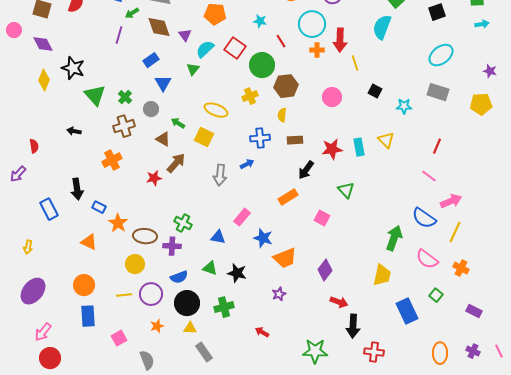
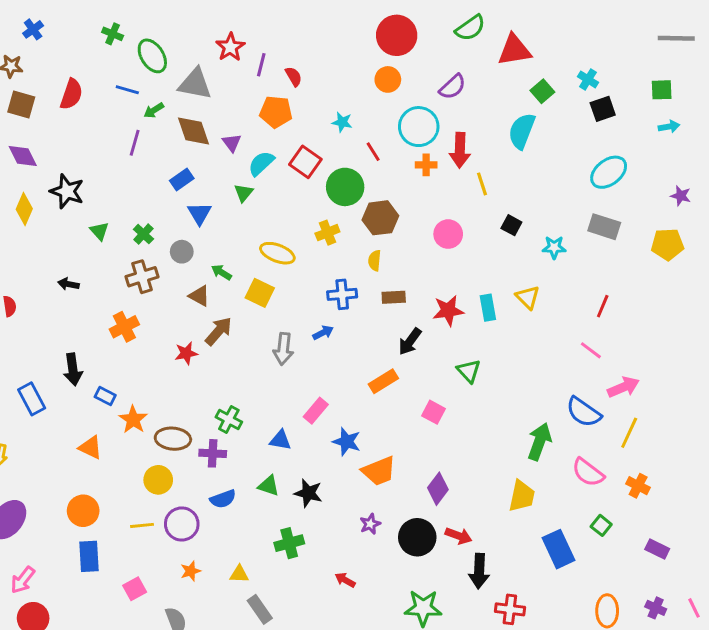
green triangle: (95, 95) -> (99, 231), size x0.6
black circle: (187, 303) -> (417, 537), moved

